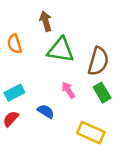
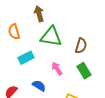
brown semicircle: (98, 61) -> (81, 46), size x0.7
cyan rectangle: (14, 93) -> (26, 58), moved

